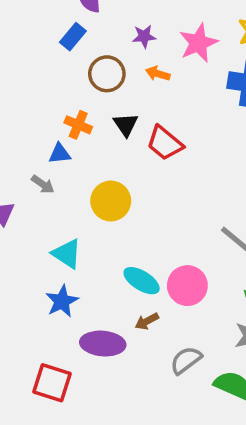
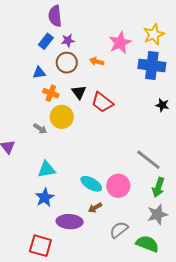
purple star: (144, 36) -> (68, 41), moved
blue triangle: (60, 154) -> (39, 73), moved
gray arrow: (43, 184) -> (40, 129), moved
yellow circle: (111, 201) -> (62, 117), moved
cyan triangle: (67, 254) -> (47, 169), turned -42

